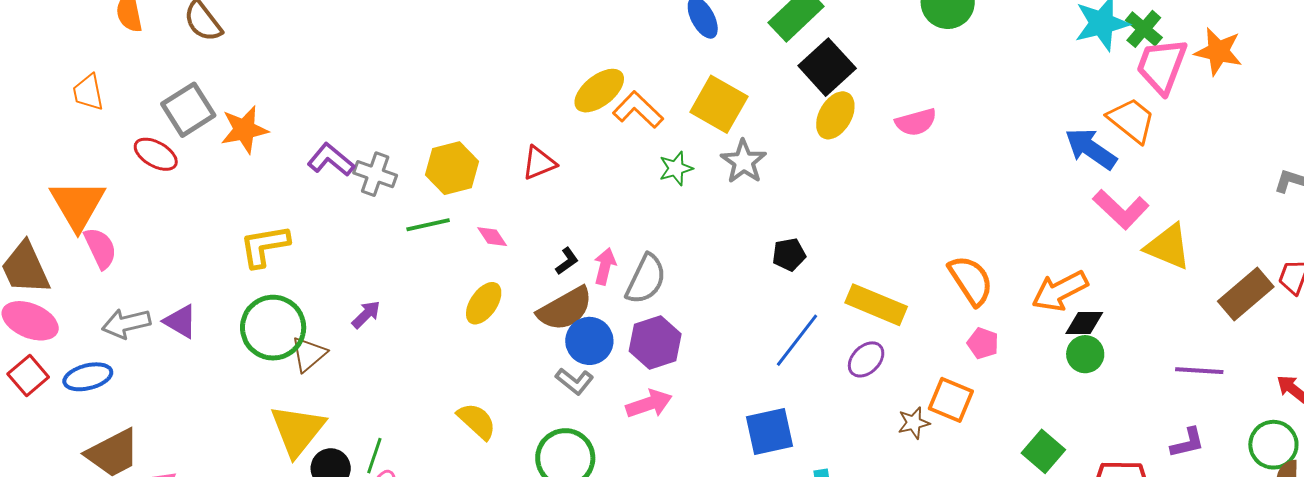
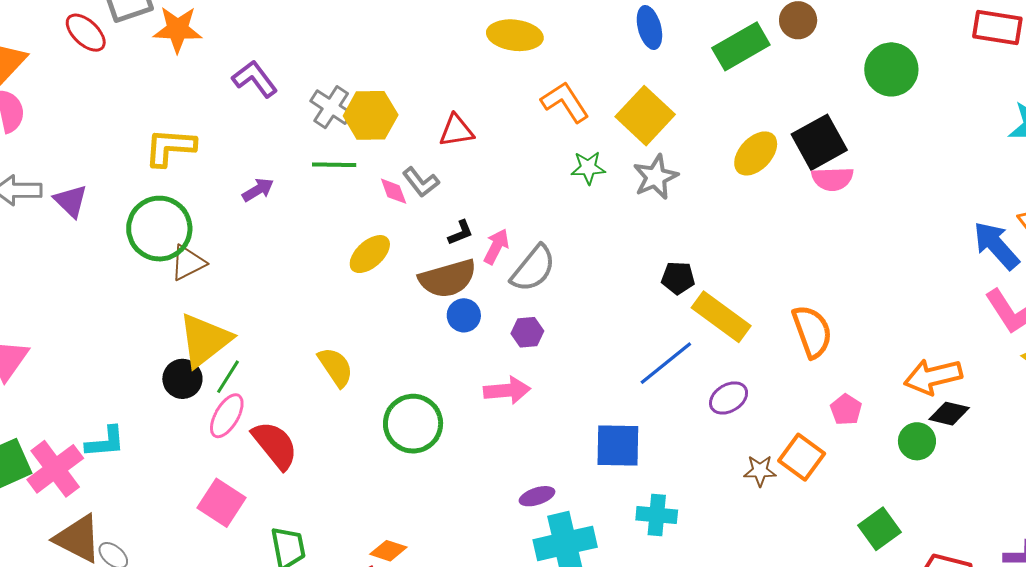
black square: (827, 67) -> (819, 142), moved
yellow ellipse: (599, 91) -> (515, 35), moved, turned 32
gray cross: (375, 174) -> (331, 107), moved
orange semicircle: (971, 280) -> (812, 331), moved
yellow rectangle: (876, 305) -> (721, 317), moved
purple arrow: (366, 314) -> (258, 190), moved
blue circle: (589, 341) -> (464, 315), size x0.7
purple hexagon: (655, 342) -> (527, 332), size x0.6
green circle: (1085, 354) -> (917, 441), moved
gray L-shape: (574, 381) -> (421, 182), moved
yellow triangle: (297, 430) -> (205, 340), moved

